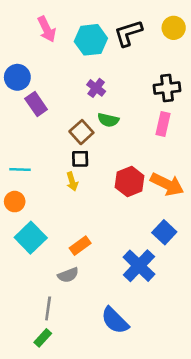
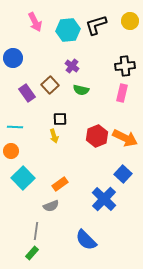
purple rectangle: (36, 104) -> (27, 93), moved
brown square: (81, 132) -> (50, 85), moved

